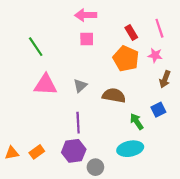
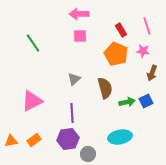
pink triangle: (45, 85) -> (32, 101), moved, turned -30
brown semicircle: (114, 95) -> (105, 88), turned 65
green arrow: (137, 122) -> (127, 102), moved, turned 112

